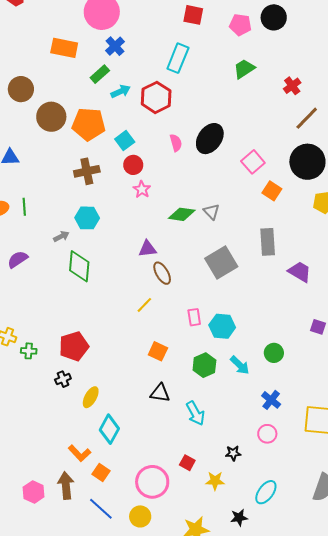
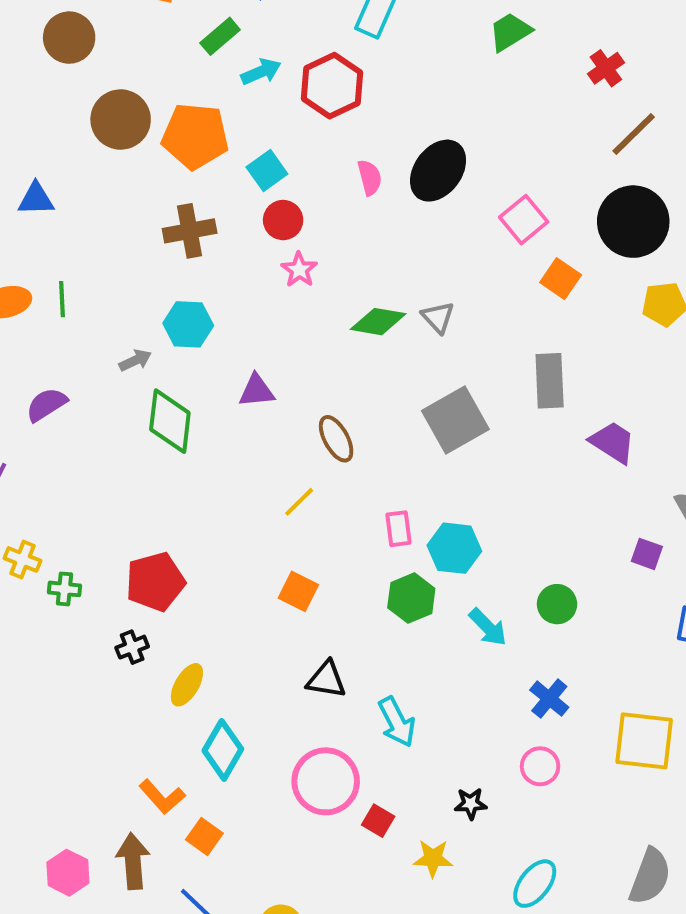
brown circle: (21, 89) -> (69, 38), moved
purple triangle: (147, 249) -> (257, 391), moved
orange square: (158, 351) -> (298, 591), moved
green hexagon: (204, 365) -> (411, 598), moved
pink circle: (152, 482) -> (326, 781), moved

